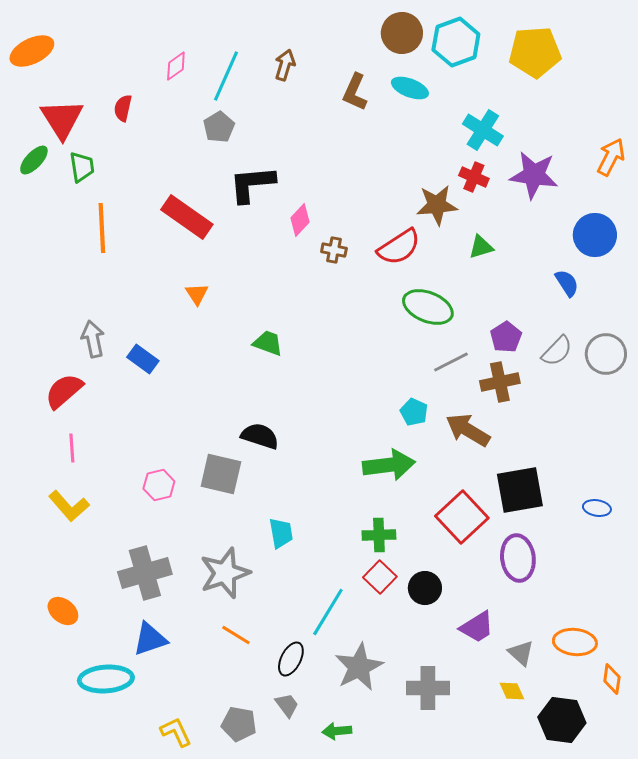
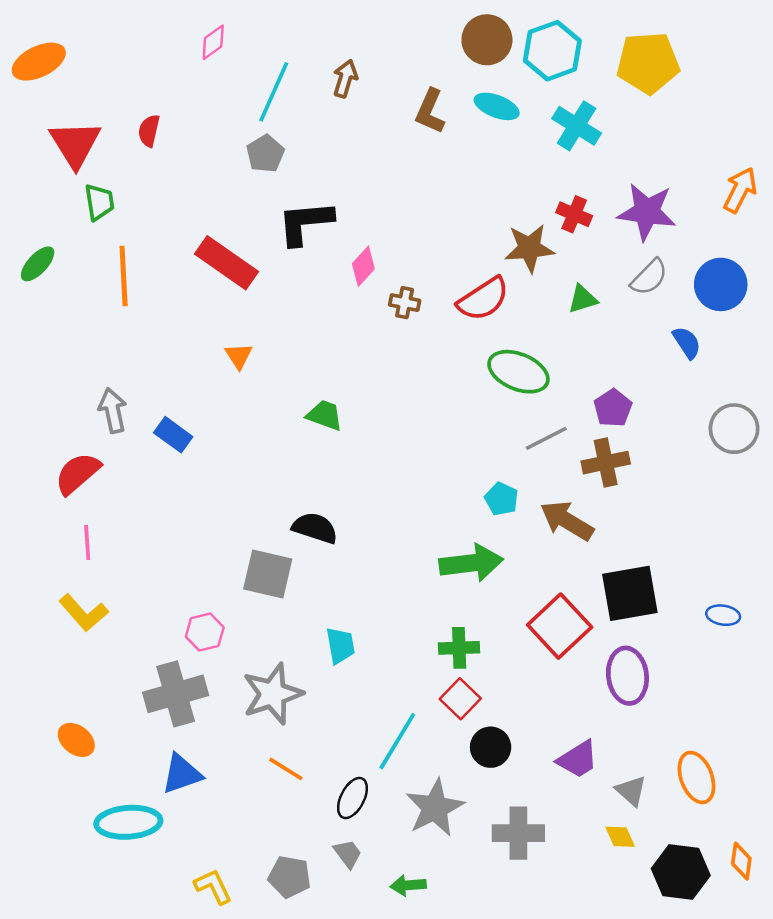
pink diamond: (176, 66) -> (213, 42), moved
cyan cross: (483, 130) -> (577, 126), moved
green ellipse: (34, 160) -> (38, 264), moved
gray semicircle: (557, 351) -> (649, 277), moved
pink hexagon: (159, 485) -> (205, 632), moved
black circle: (425, 588) -> (491, 747), moved
orange ellipse: (575, 642) -> (696, 777), turned 63
orange diamond: (612, 679) -> (741, 861), moved

